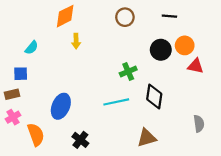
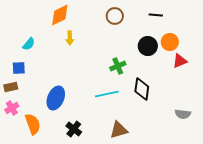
red triangle: (196, 66) -> (180, 61), turned -35
gray semicircle: (199, 124) -> (183, 114), turned 105
brown triangle: (147, 138) -> (119, 130), moved

